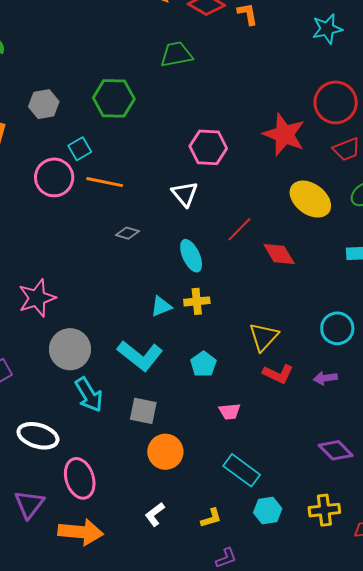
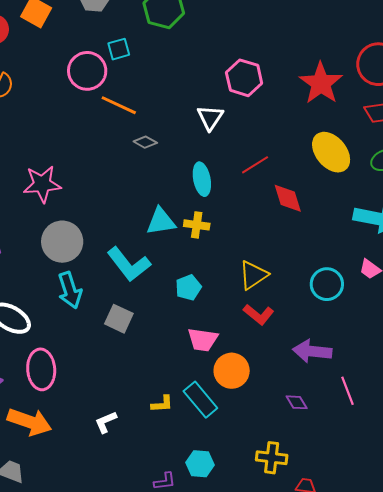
orange line: (105, 182) -> (119, 105), moved
cyan triangle: (161, 306) -> (161, 221), size x1.4
purple arrow: (325, 378) -> (312, 351), moved, size x1.6
pink trapezoid: (230, 411) -> (203, 340), size x1.4
purple diamond: (336, 450) -> (297, 402), size x0.7
orange circle: (165, 452) -> (232, 371), moved
cyan hexagon: (268, 511) -> (200, 464), moved
yellow L-shape: (211, 518) -> (162, 404), moved

